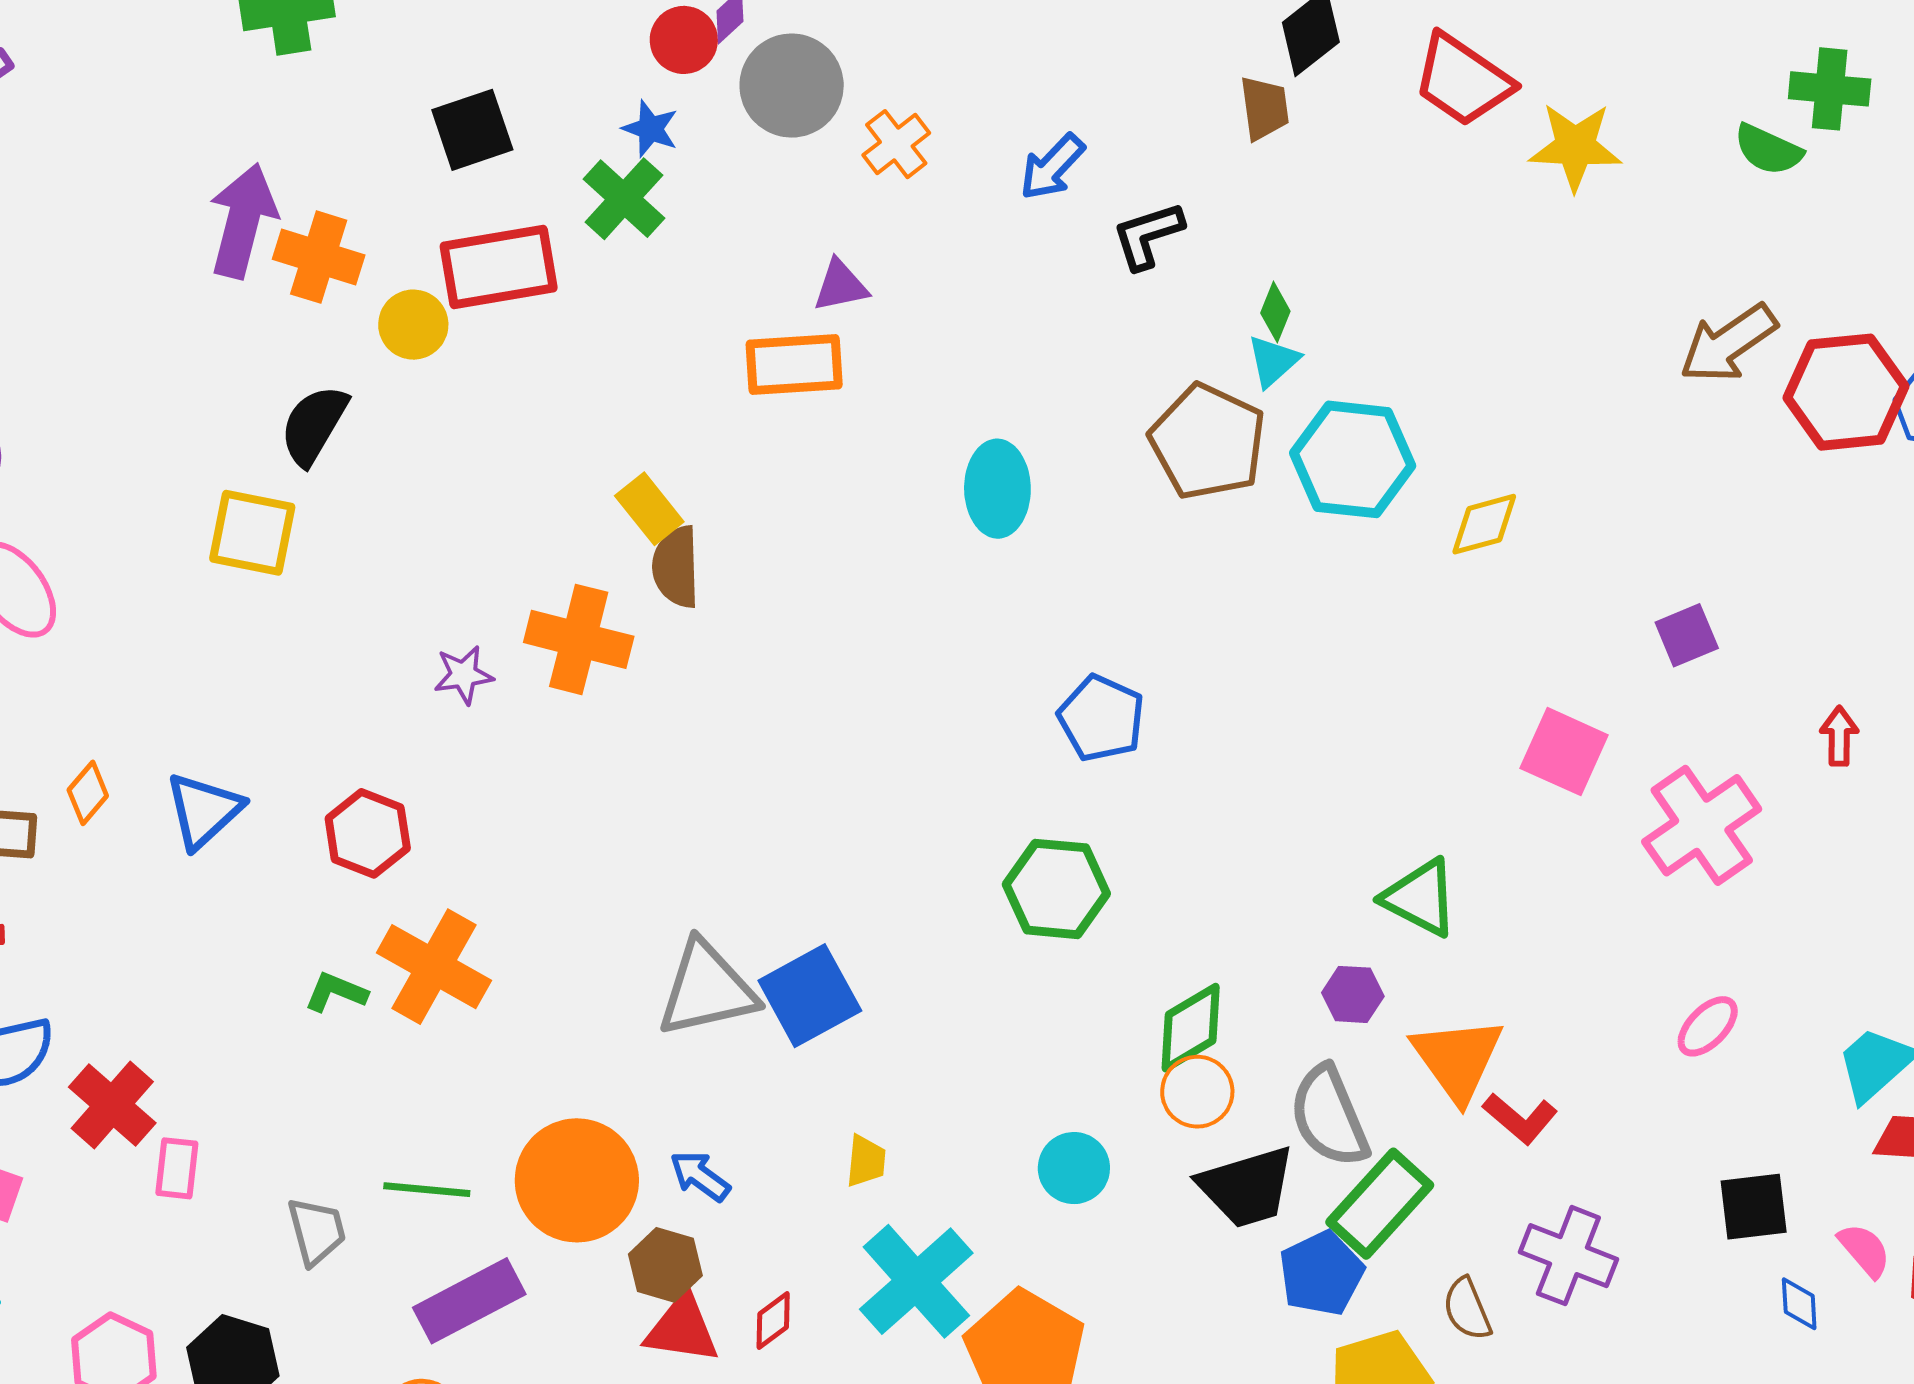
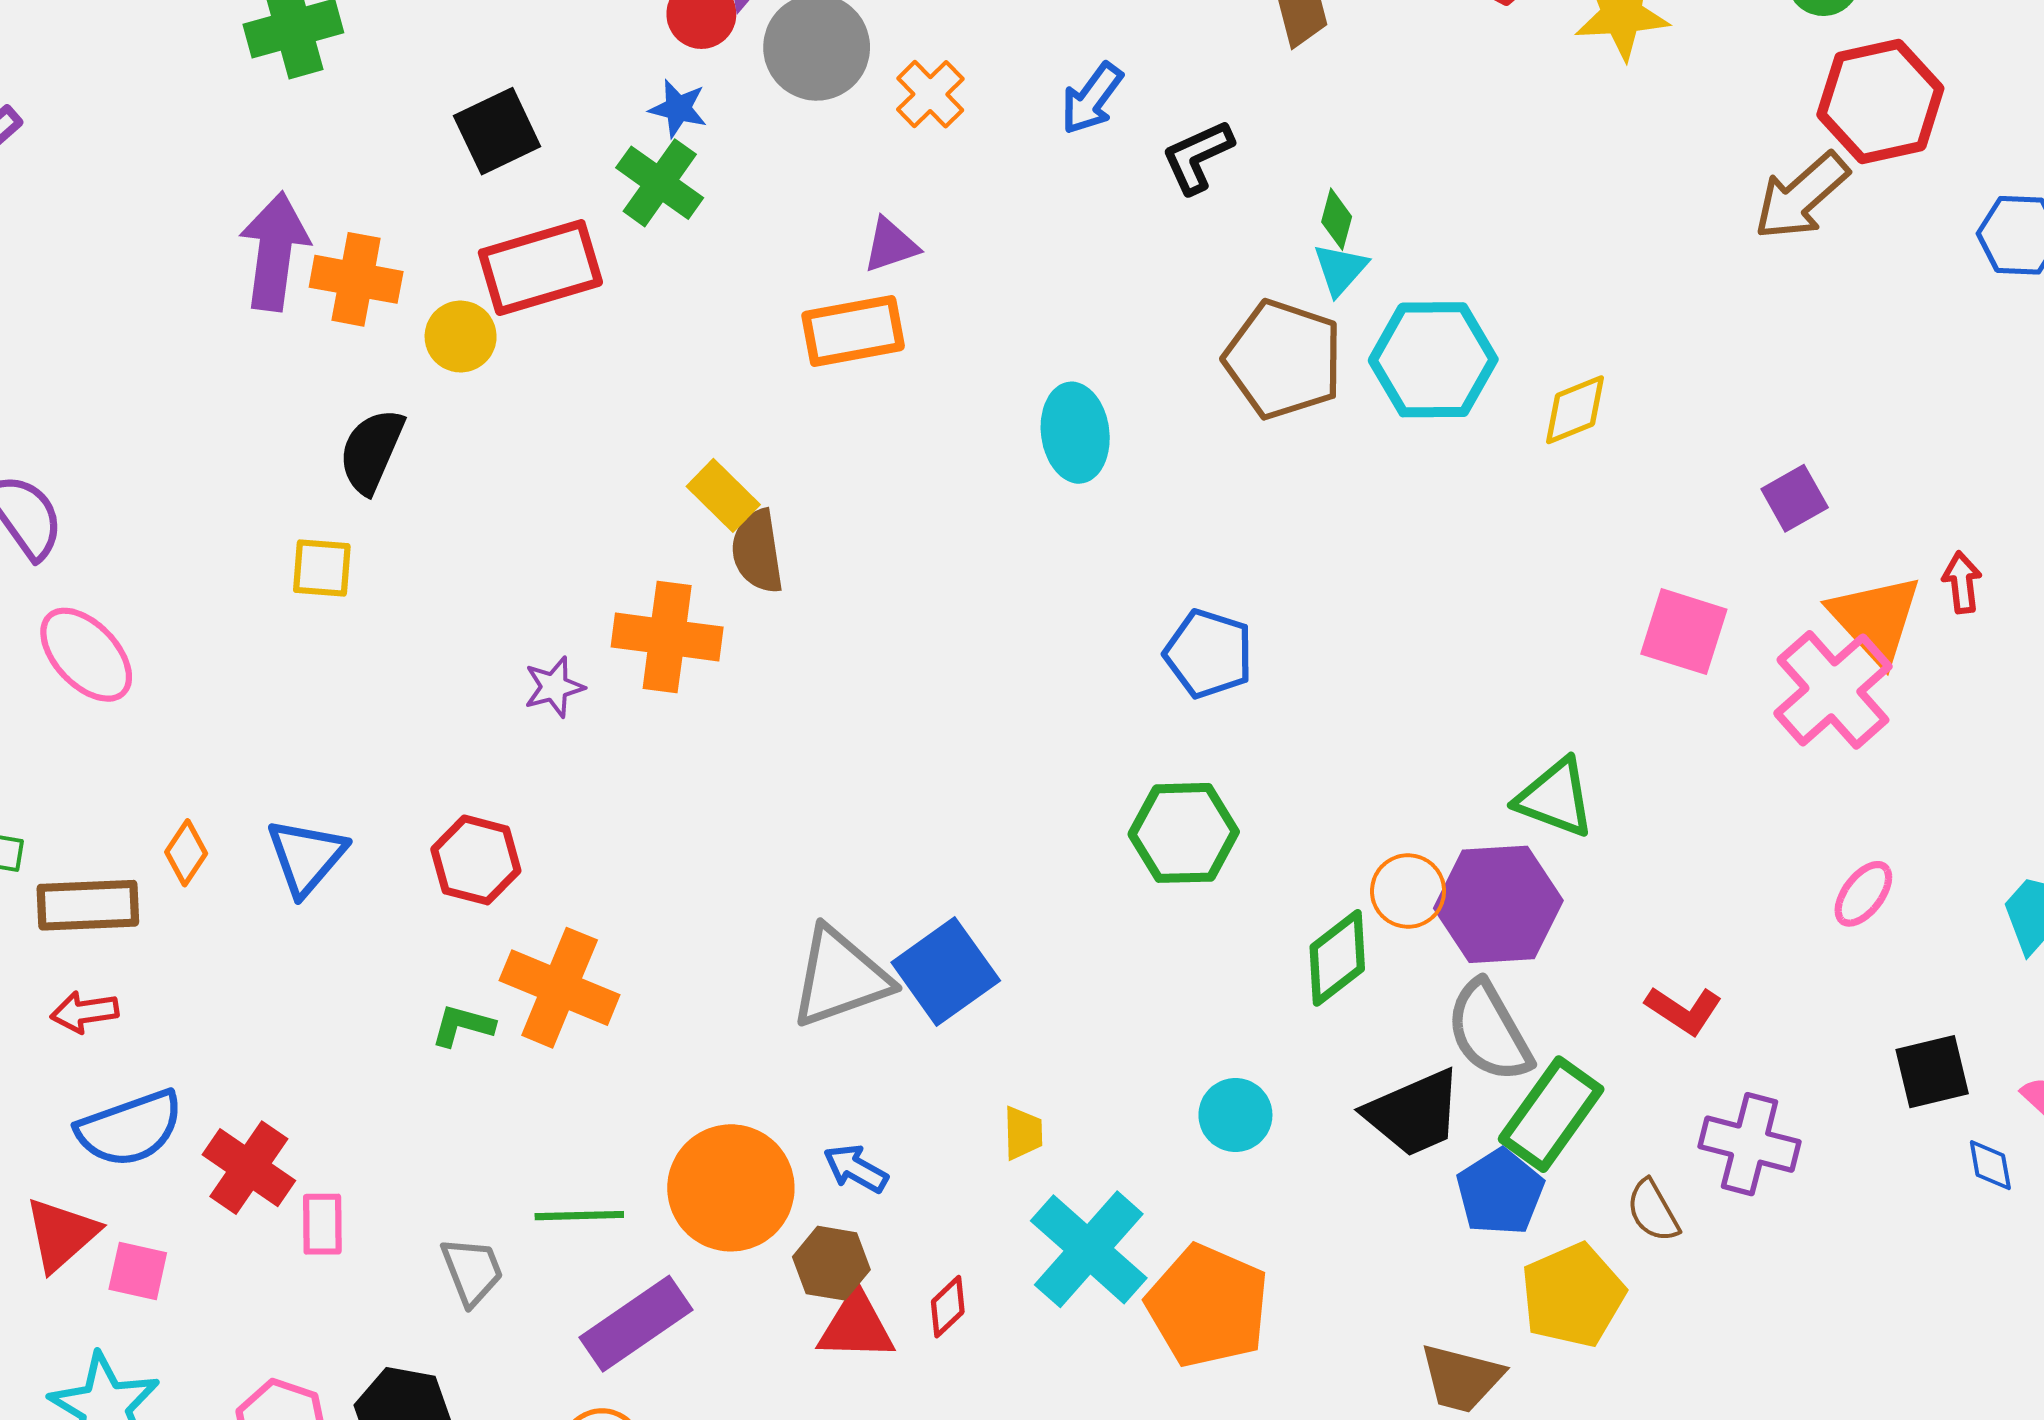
red hexagon: (1846, 392) -> (1880, 101), moved
yellow square: (252, 533) -> (322, 568), size x0.7
purple hexagon: (1353, 994) -> (1498, 904), size x2.0
orange triangle: (1457, 1059) -> (1875, 619), moved
orange circle: (1197, 1092) -> (1408, 891), moved

